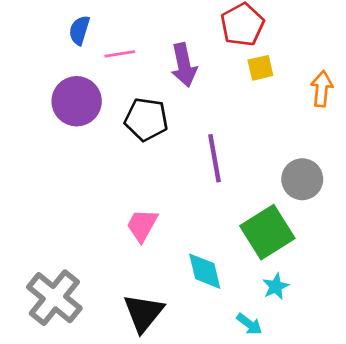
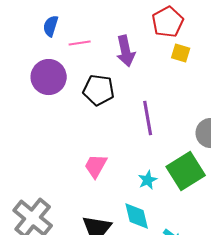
yellow square: (260, 68) -> (181, 53), turned 30
cyan diamond: (205, 271) -> (137, 216), moved
cyan star: (276, 286) -> (148, 180), moved

